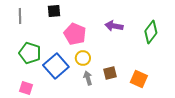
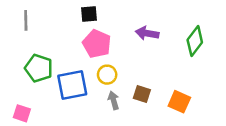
black square: (54, 11) -> (89, 14), moved
blue square: (56, 66) -> (72, 85), turned 30
brown square: (110, 73) -> (142, 94), turned 32
pink square: (26, 88) -> (22, 113), moved

